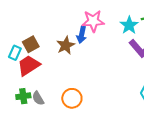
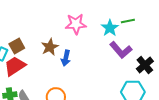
blue arrow: (81, 35) -> (66, 58), moved

